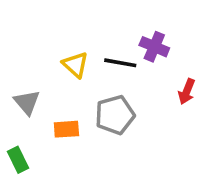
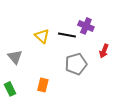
gray pentagon: (115, 115) -> (76, 64), moved
orange rectangle: (66, 129) -> (43, 85), moved, turned -72

